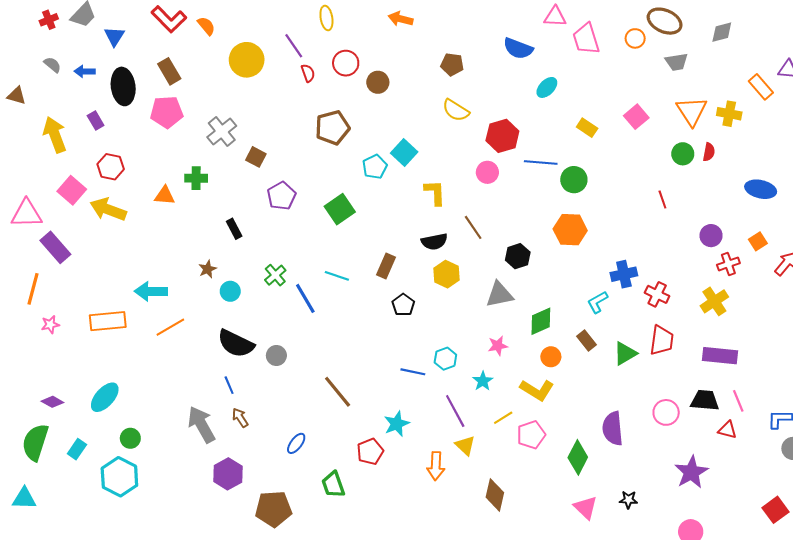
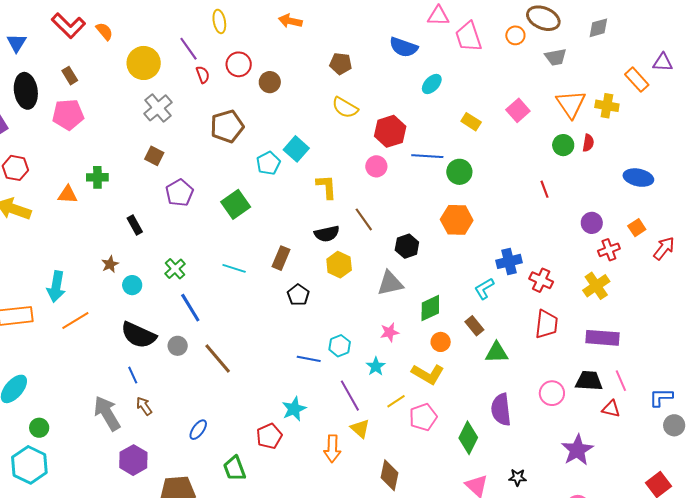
brown rectangle: (169, 71) -> (70, 76), size x0.7
gray cross: (222, 131) -> (158, 108), moved
cyan arrow: (151, 291) -> (56, 287), turned -80
blue line: (305, 298) -> (190, 308), moved
green triangle: (625, 353) -> (497, 353), moved, turned 30
brown line: (338, 392) -> (218, 358), moved

